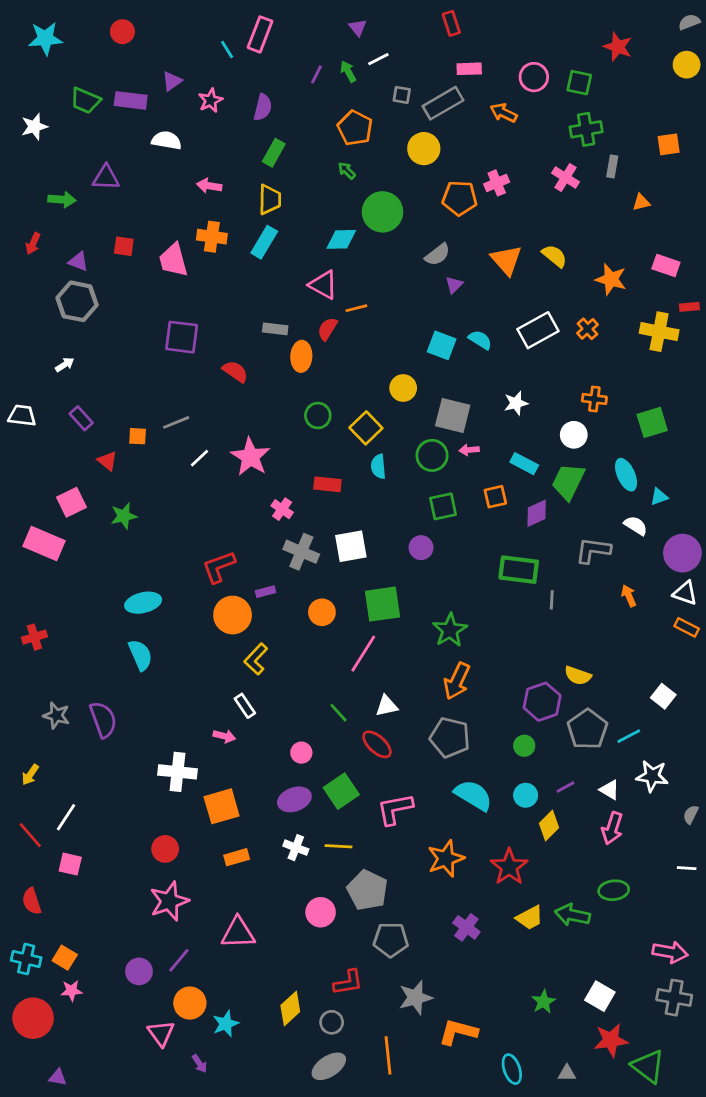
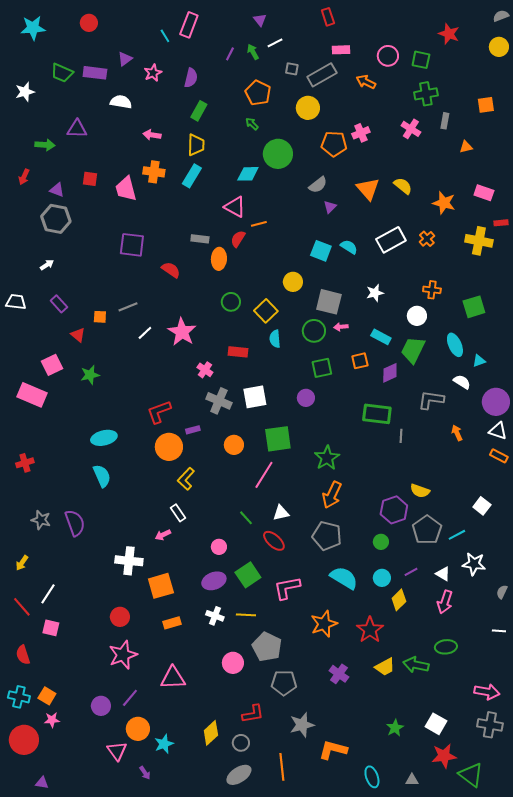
pink arrow: (224, 736) -> (163, 535), turned 140

